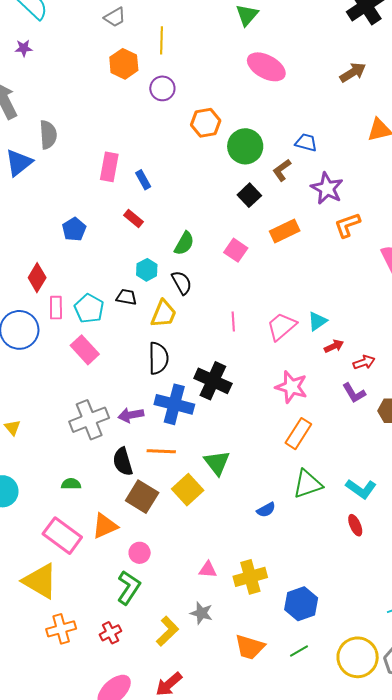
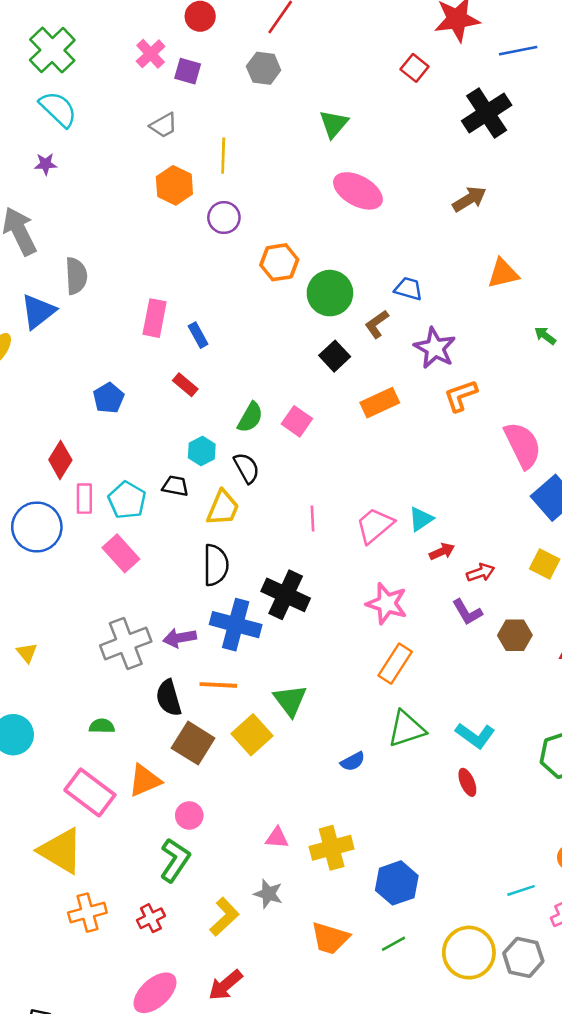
pink square: (236, 250) -> (297, 421), moved

